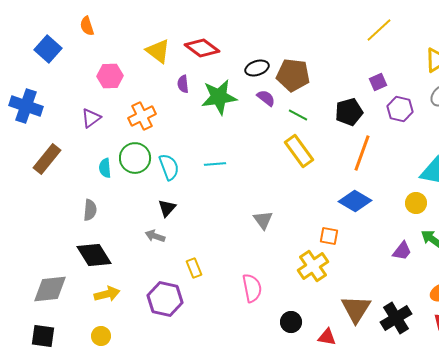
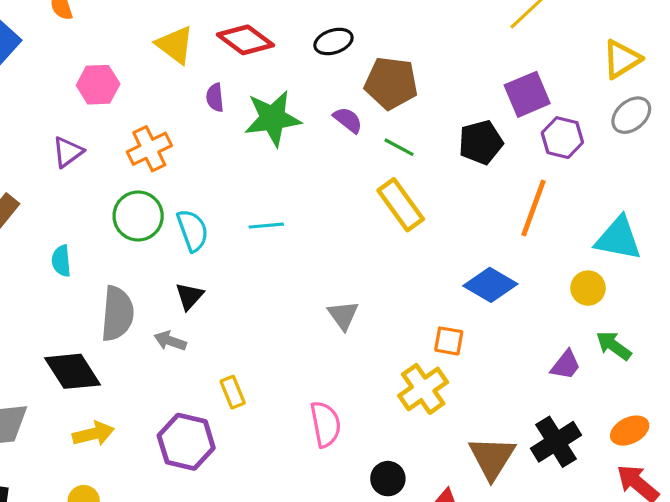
black ellipse: (257, 68) -> (333, 41), moved
purple square: (378, 82) -> (527, 94), size x1.6
orange line: (362, 153) -> (534, 208), moved
cyan semicircle: (105, 168) -> (61, 261), moved
gray semicircle: (90, 210) -> (117, 314), moved, size x1.6
black cross: (396, 318) -> (556, 442), moved

